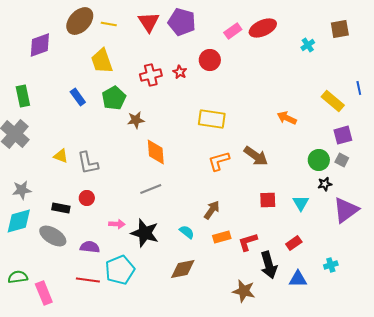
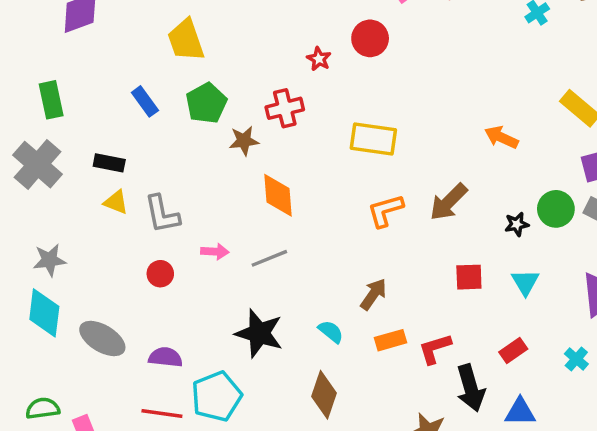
red cross: (151, 75) -> (285, 108), moved
brown arrow: (256, 156) -> (448, 202), turned 100
black star: (325, 184) -> (517, 224), moved
black rectangle: (61, 208) -> (109, 163), moved
cyan diamond: (19, 221) -> (44, 313), turned -68
pink arrow: (117, 224) -> (215, 252), moved
cyan cross: (331, 265) -> (576, 359), moved, turned -32
brown diamond: (183, 269) -> (324, 395), turned -60

